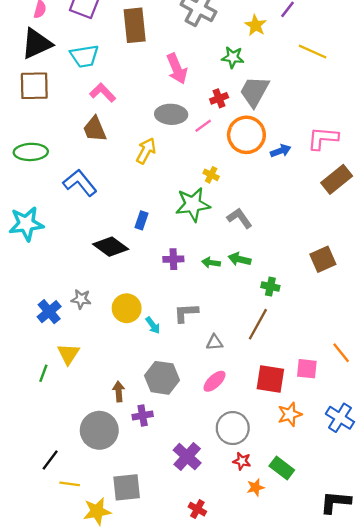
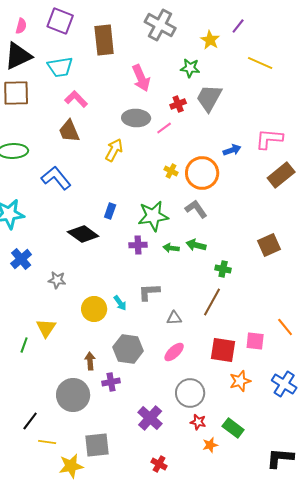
orange circle: (246, 135) -> (202, 173), moved
green star: (193, 204) -> (153, 216), moved
yellow circle: (127, 308) -> (94, 309), moved
blue cross: (49, 312) -> (21, 259), moved

